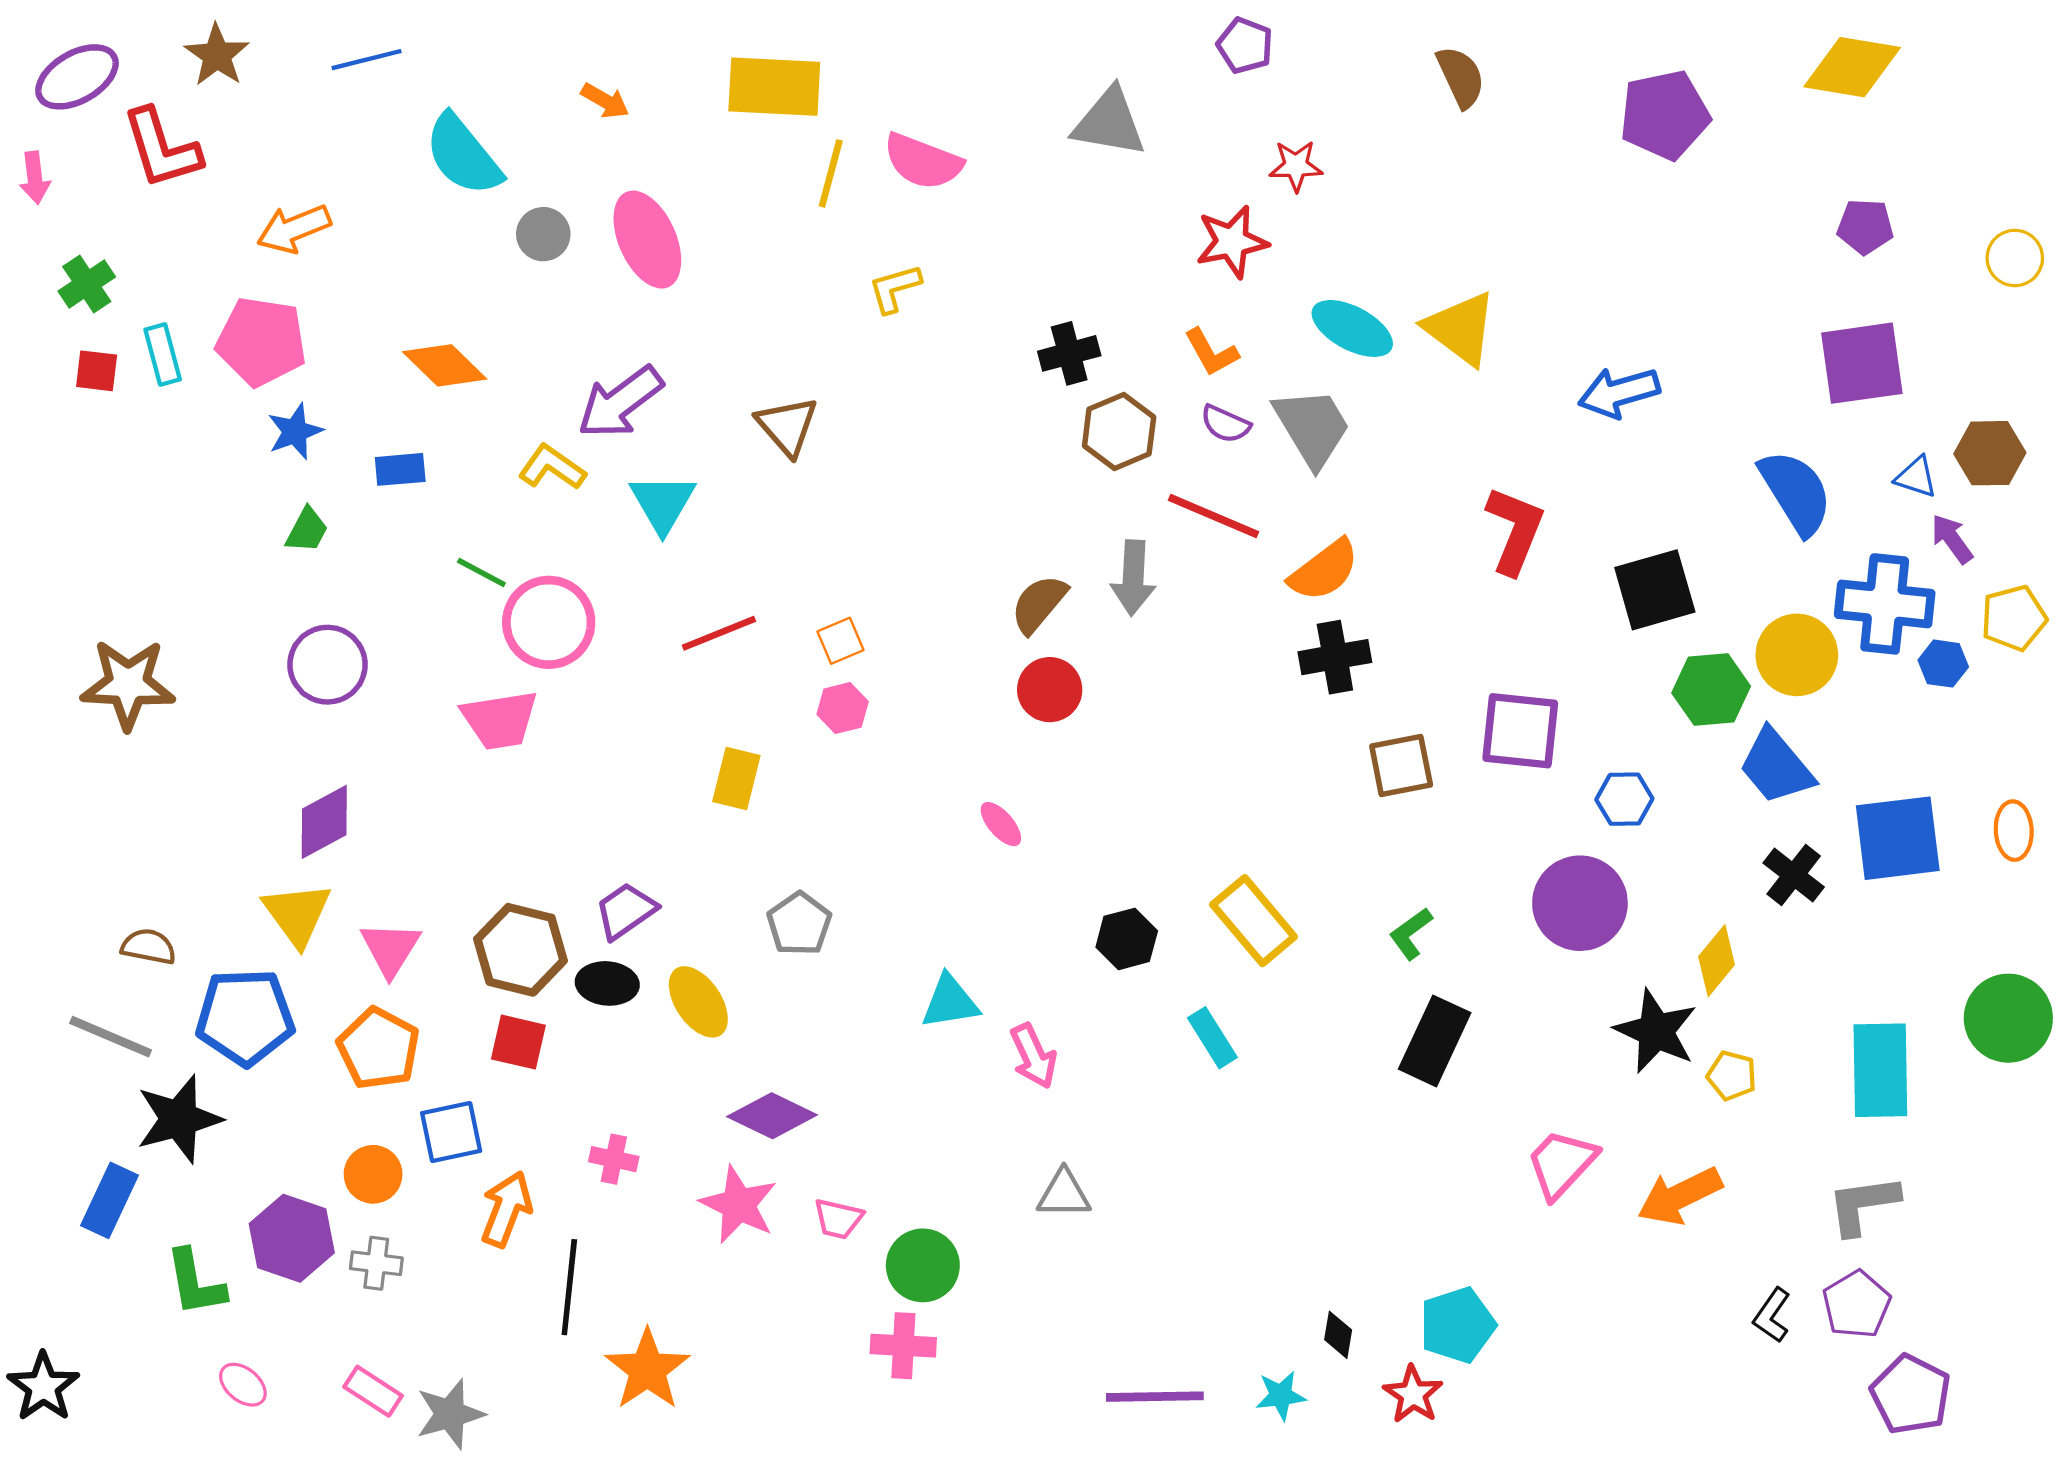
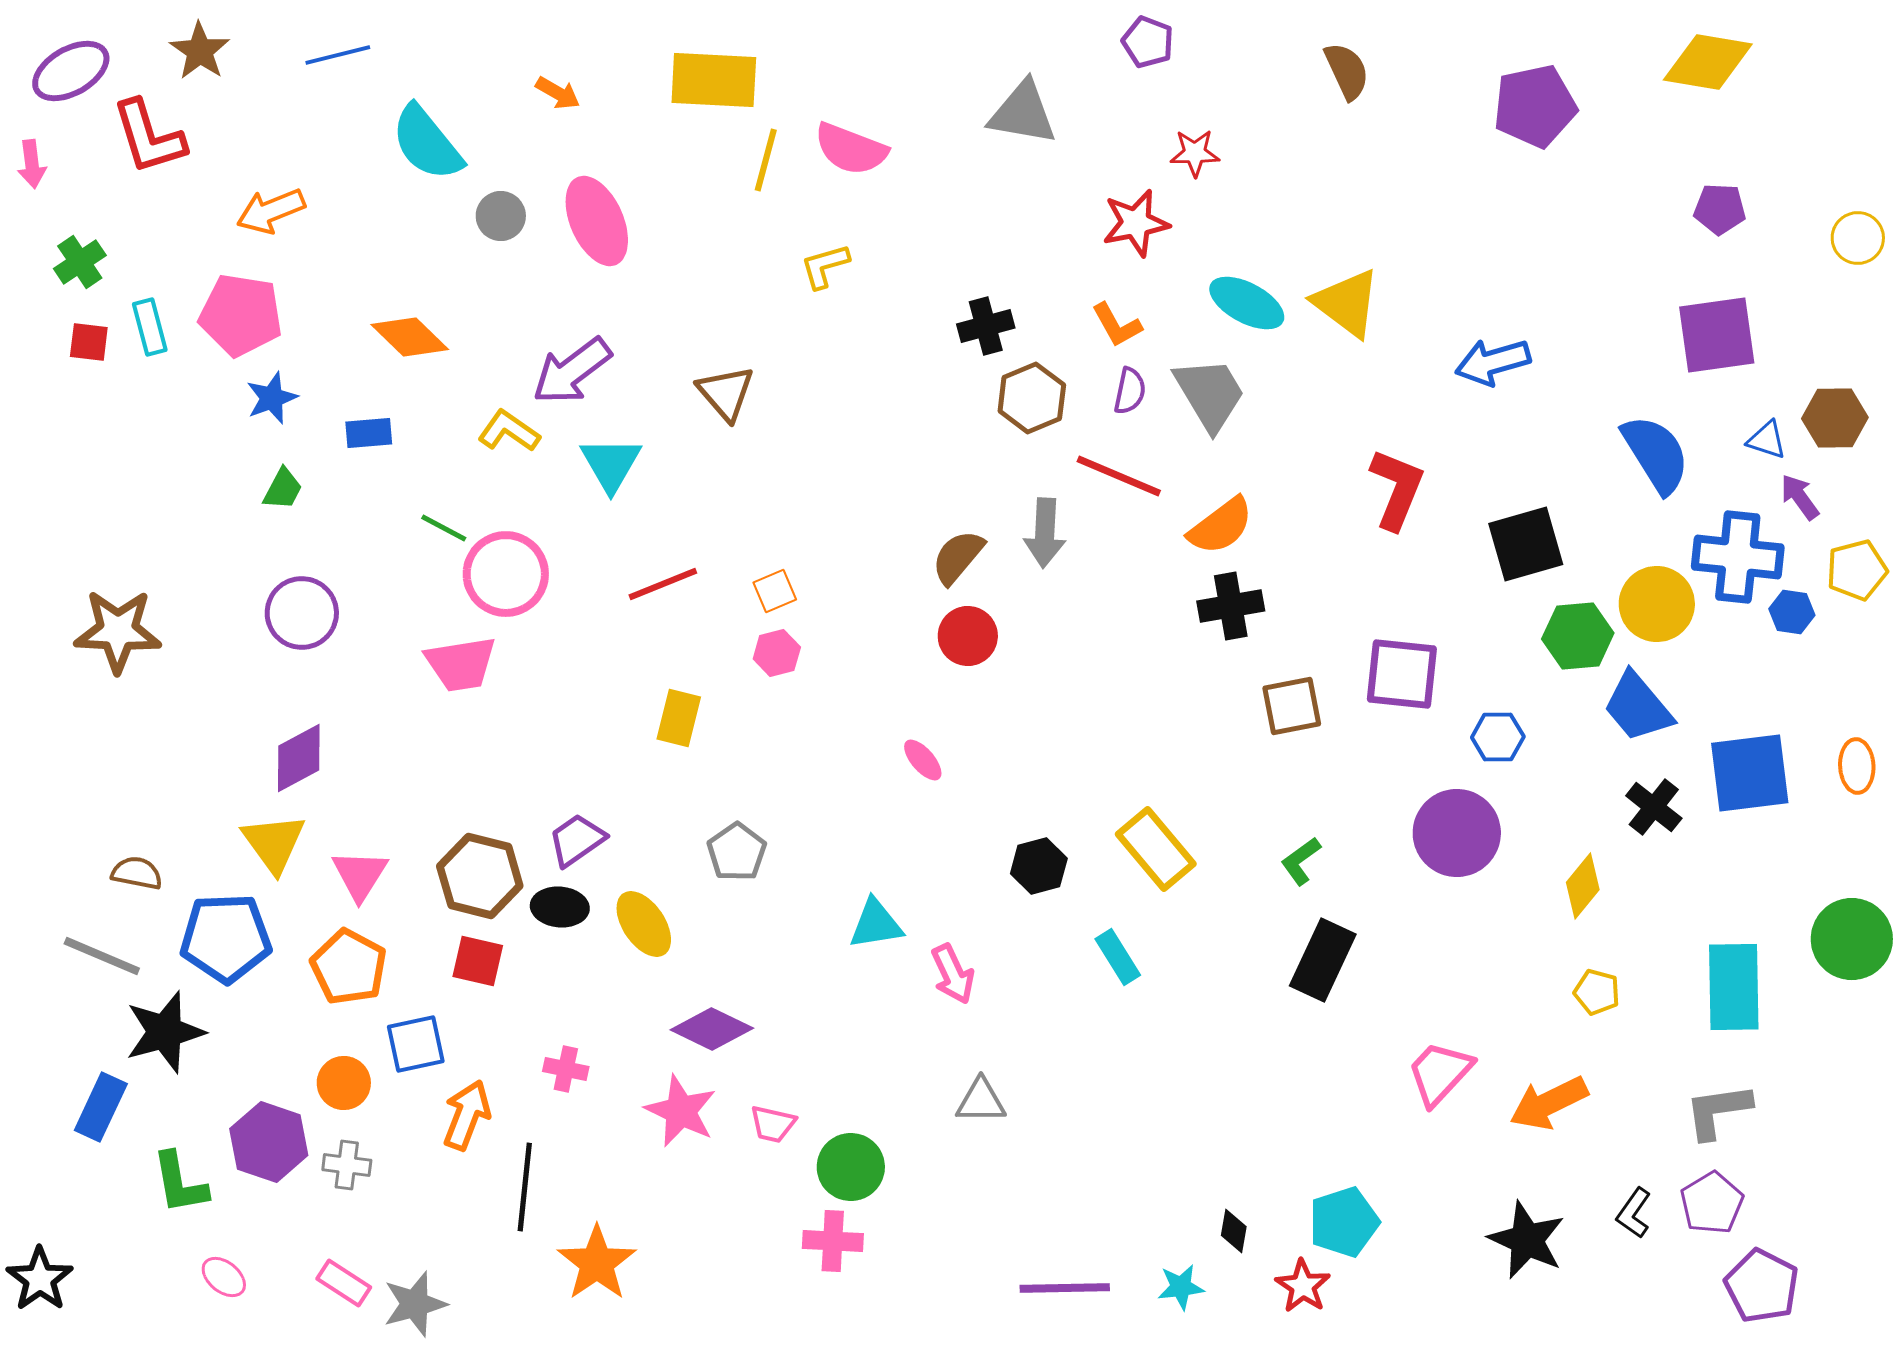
purple semicircle: (1225, 424) -> (1130, 391), turned -102
black star: (1656, 1031) -> (1527, 1240), moved

